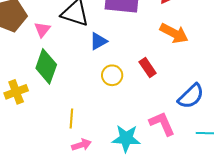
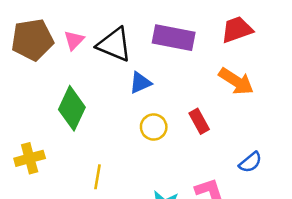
pink triangle: (42, 30) -> (74, 40), moved
yellow cross: (16, 92) -> (30, 158), moved
blue semicircle: (191, 96) -> (250, 162), size x0.7

